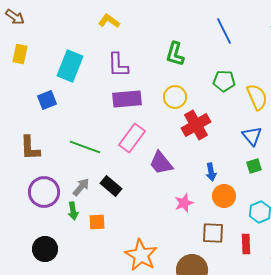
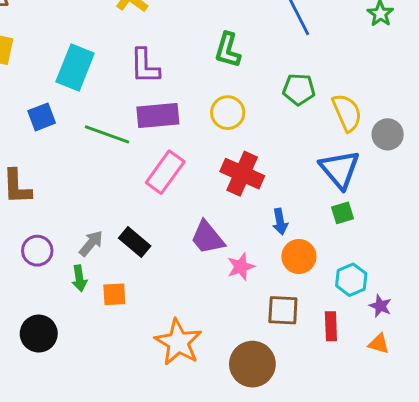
red cross: (196, 125) -> (242, 174), moved, turned -36
blue triangle: (252, 136) -> (340, 169), size x1.4
green line: (85, 147) -> (107, 134), moved
purple trapezoid: (161, 163) -> (207, 238), moved
purple circle: (44, 192) -> (37, 251), size x0.7

